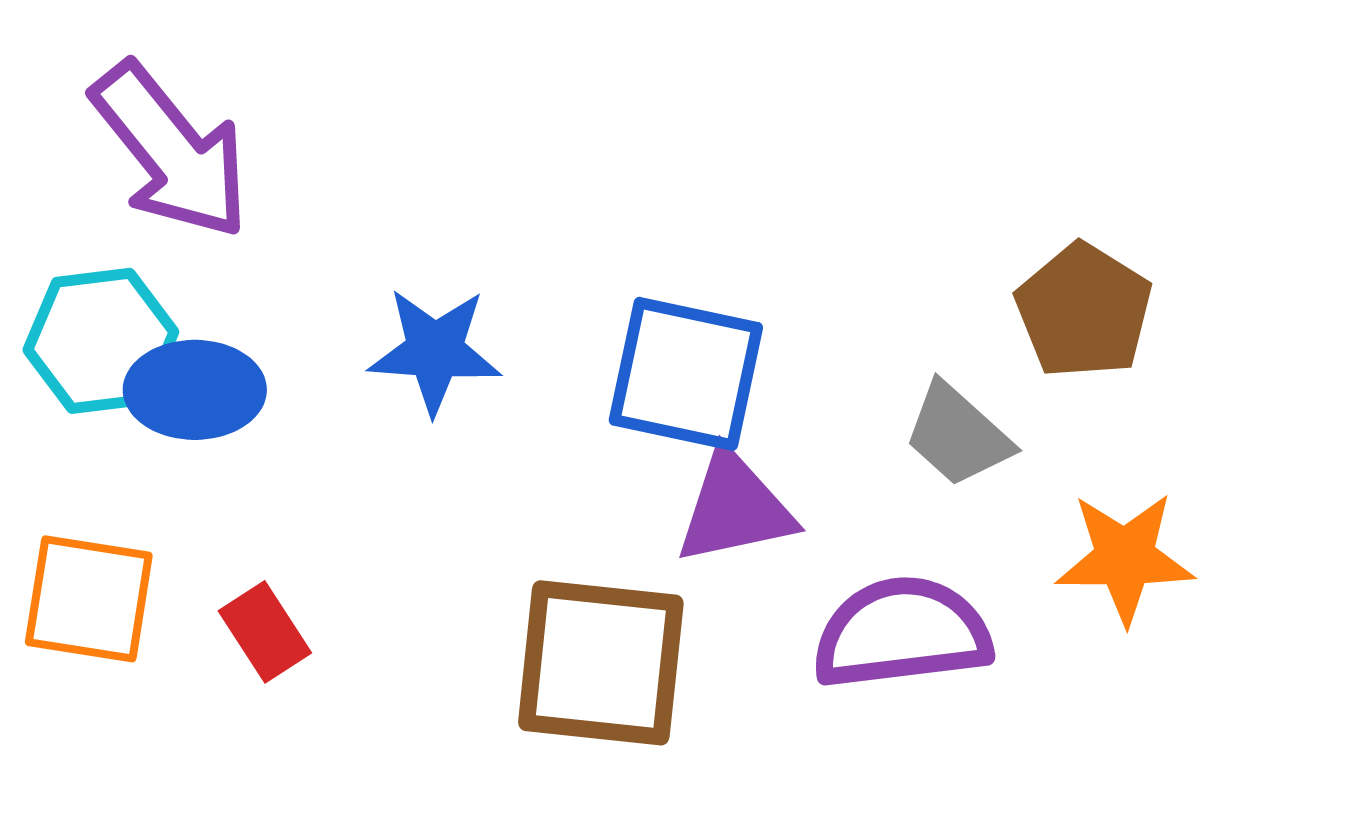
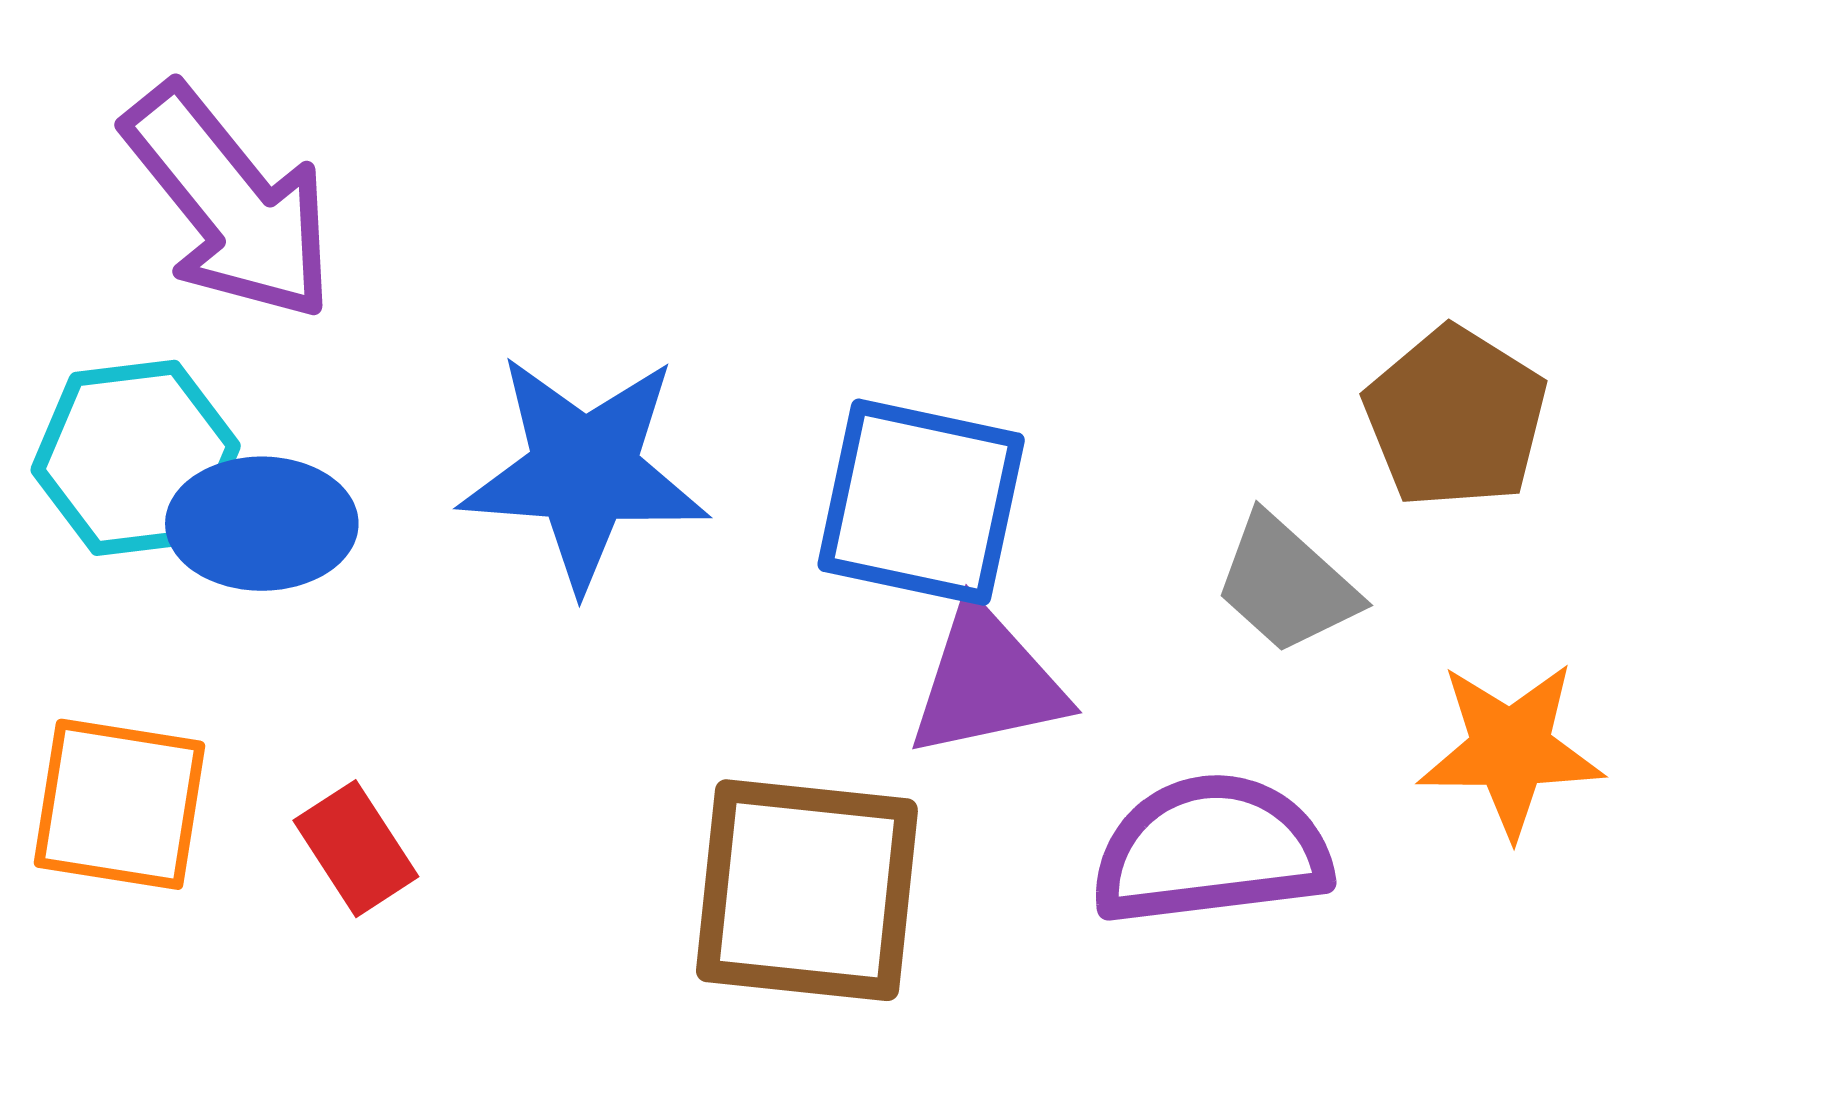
blue star: (435, 351) -> (584, 471), size x1.4

